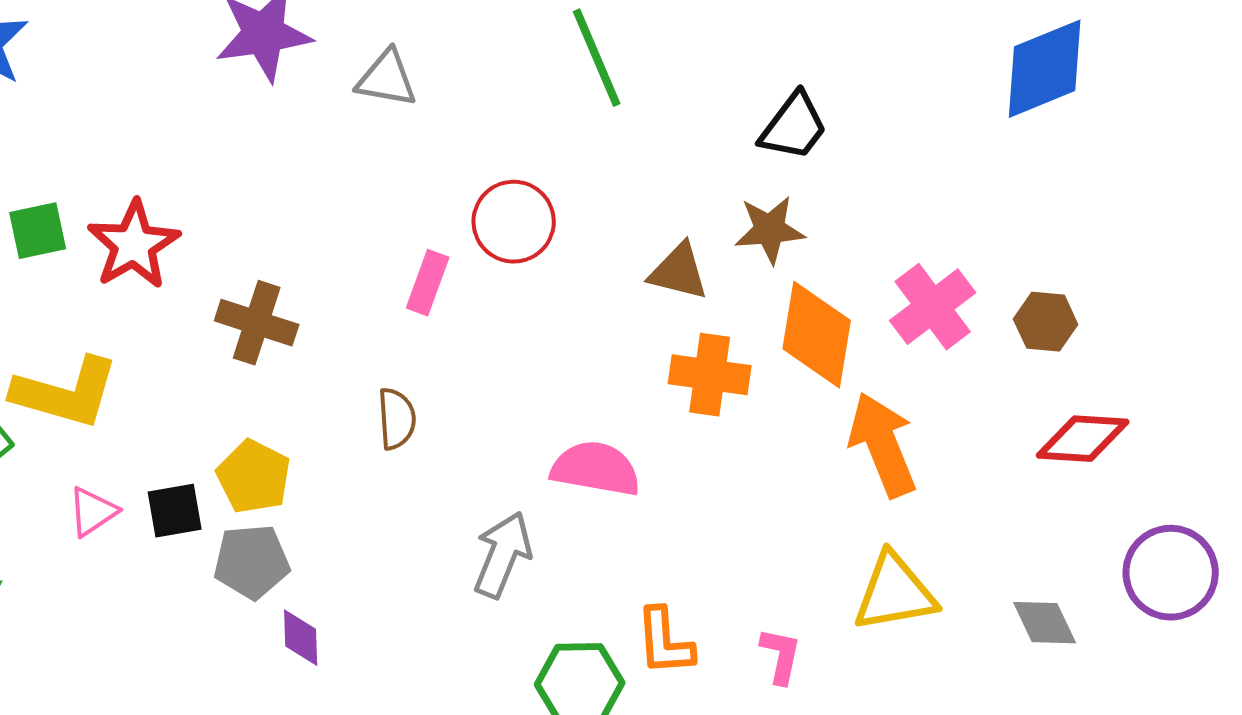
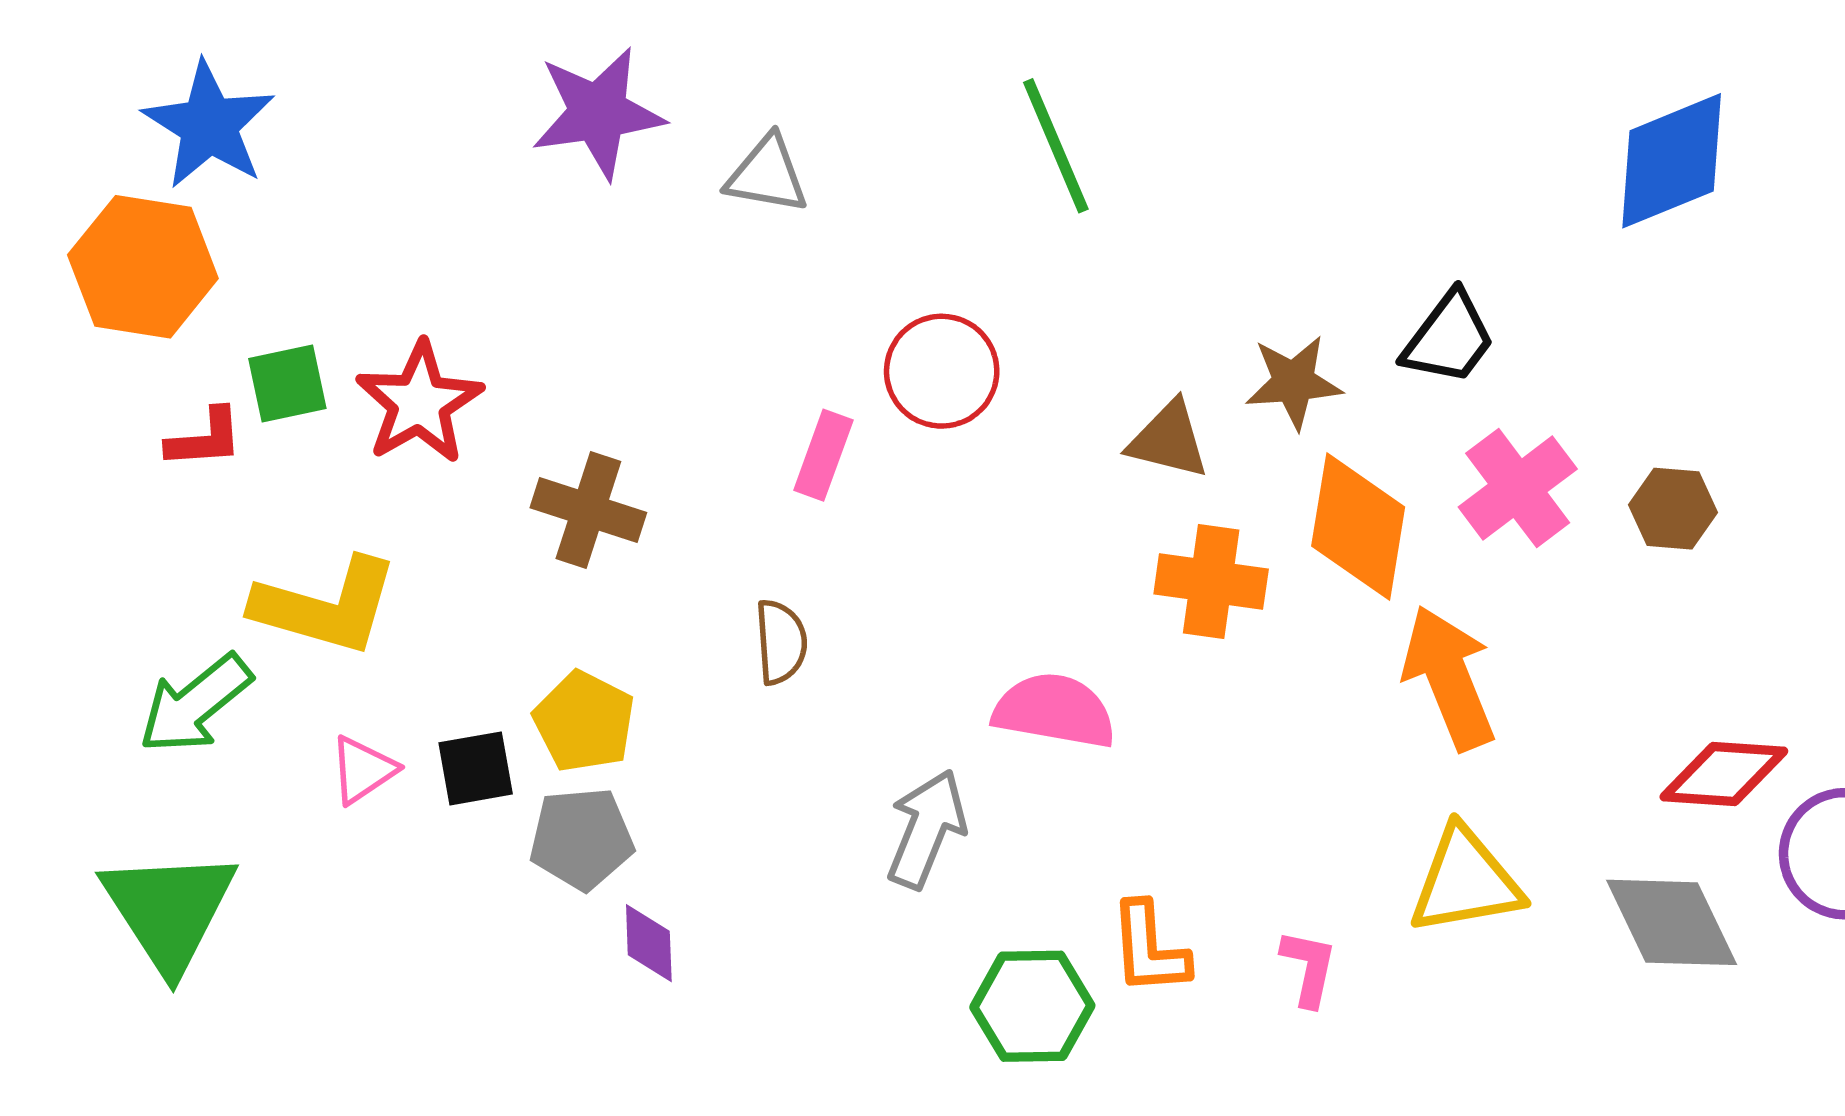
black trapezoid: (794, 127) -> (1449, 338), moved
red diamond: (1083, 439) -> (1724, 774), moved
gray diamond: (1045, 623) -> (1672, 922), size x1.5

